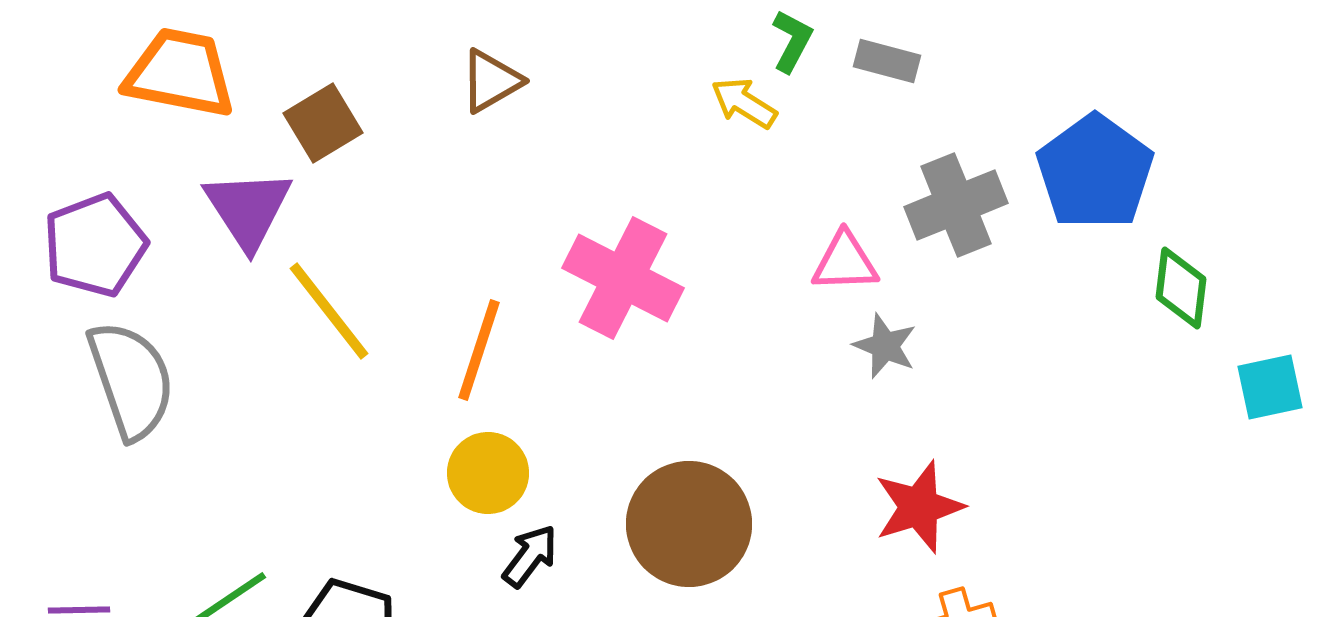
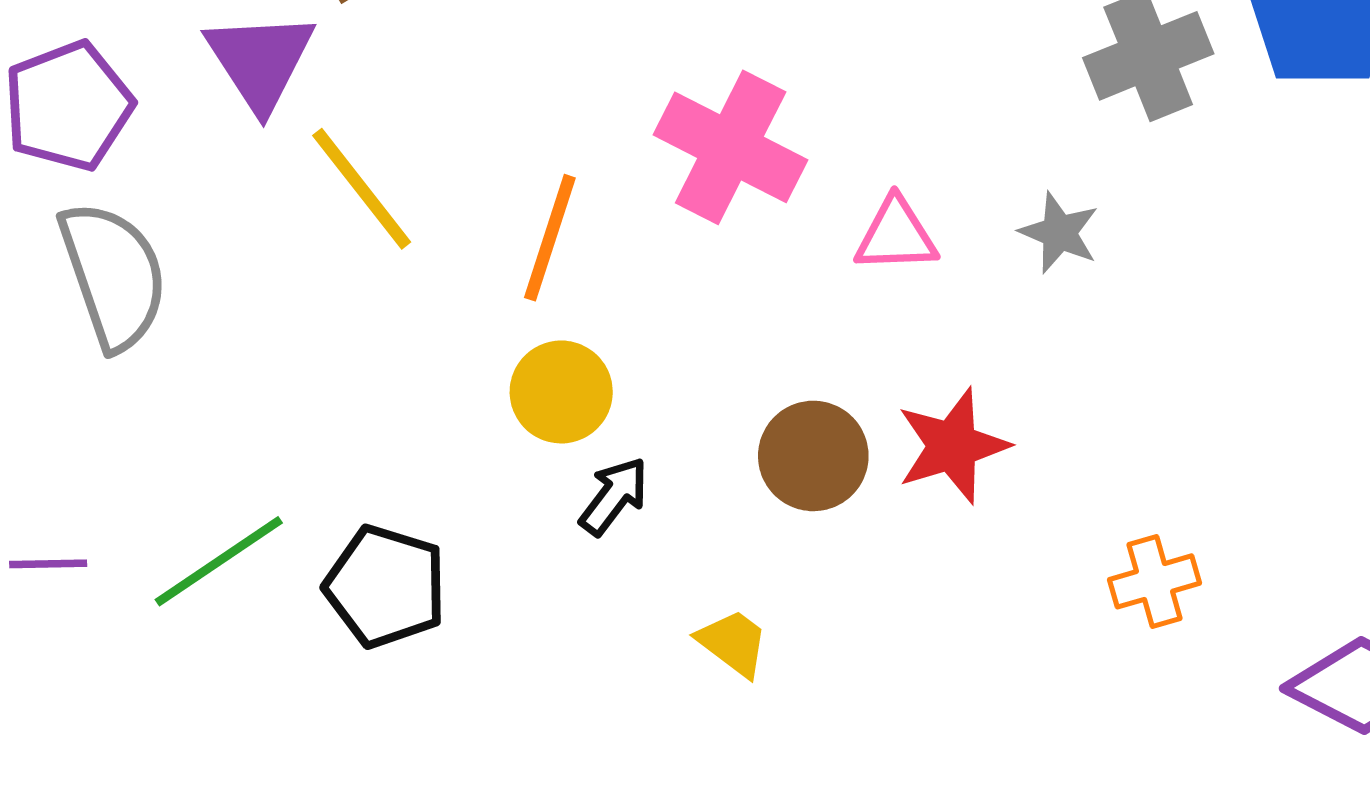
pink triangle: (845, 262) -> (896, 235), moved
red star: (919, 507) -> (953, 446), moved
brown circle: (689, 524) -> (813, 456), size x0.7

